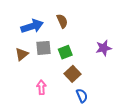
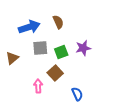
purple star: (104, 48) -> (83, 48), moved
brown triangle: (22, 54) -> (12, 58), moved
brown square: (72, 74) -> (55, 73), moved

